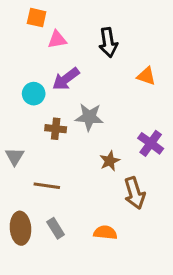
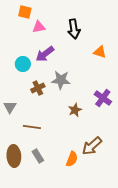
brown cross: (56, 129) -> (38, 88), turned -32
brown arrow: (135, 193) -> (92, 146), moved, turned 65
orange semicircle: (105, 233) -> (72, 159), turned 105

